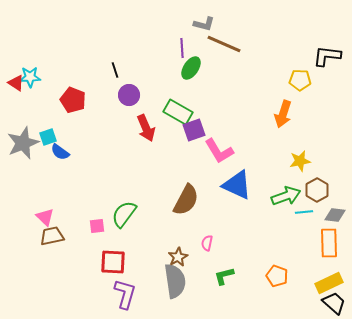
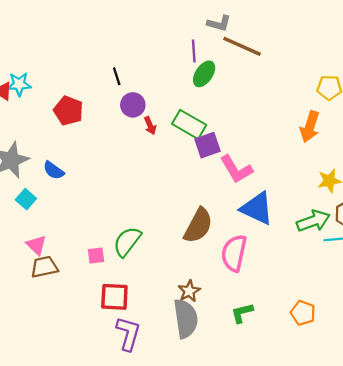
red arrow: (146, 128) -> (150, 126), moved, size x0.6
cyan square: (48, 137) -> (26, 199), moved, turned -30
pink semicircle: (207, 243) -> (234, 253), moved, size x2.0

